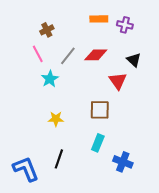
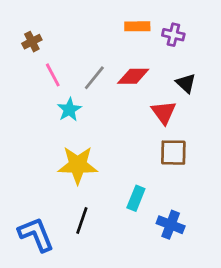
brown cross: (47, 30) -> (32, 42), moved
brown square: (100, 110) -> (173, 153), moved
yellow star: (56, 119) -> (78, 165), size x1.8

